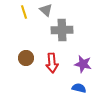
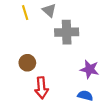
red arrow: (52, 63) -> (42, 88), moved

